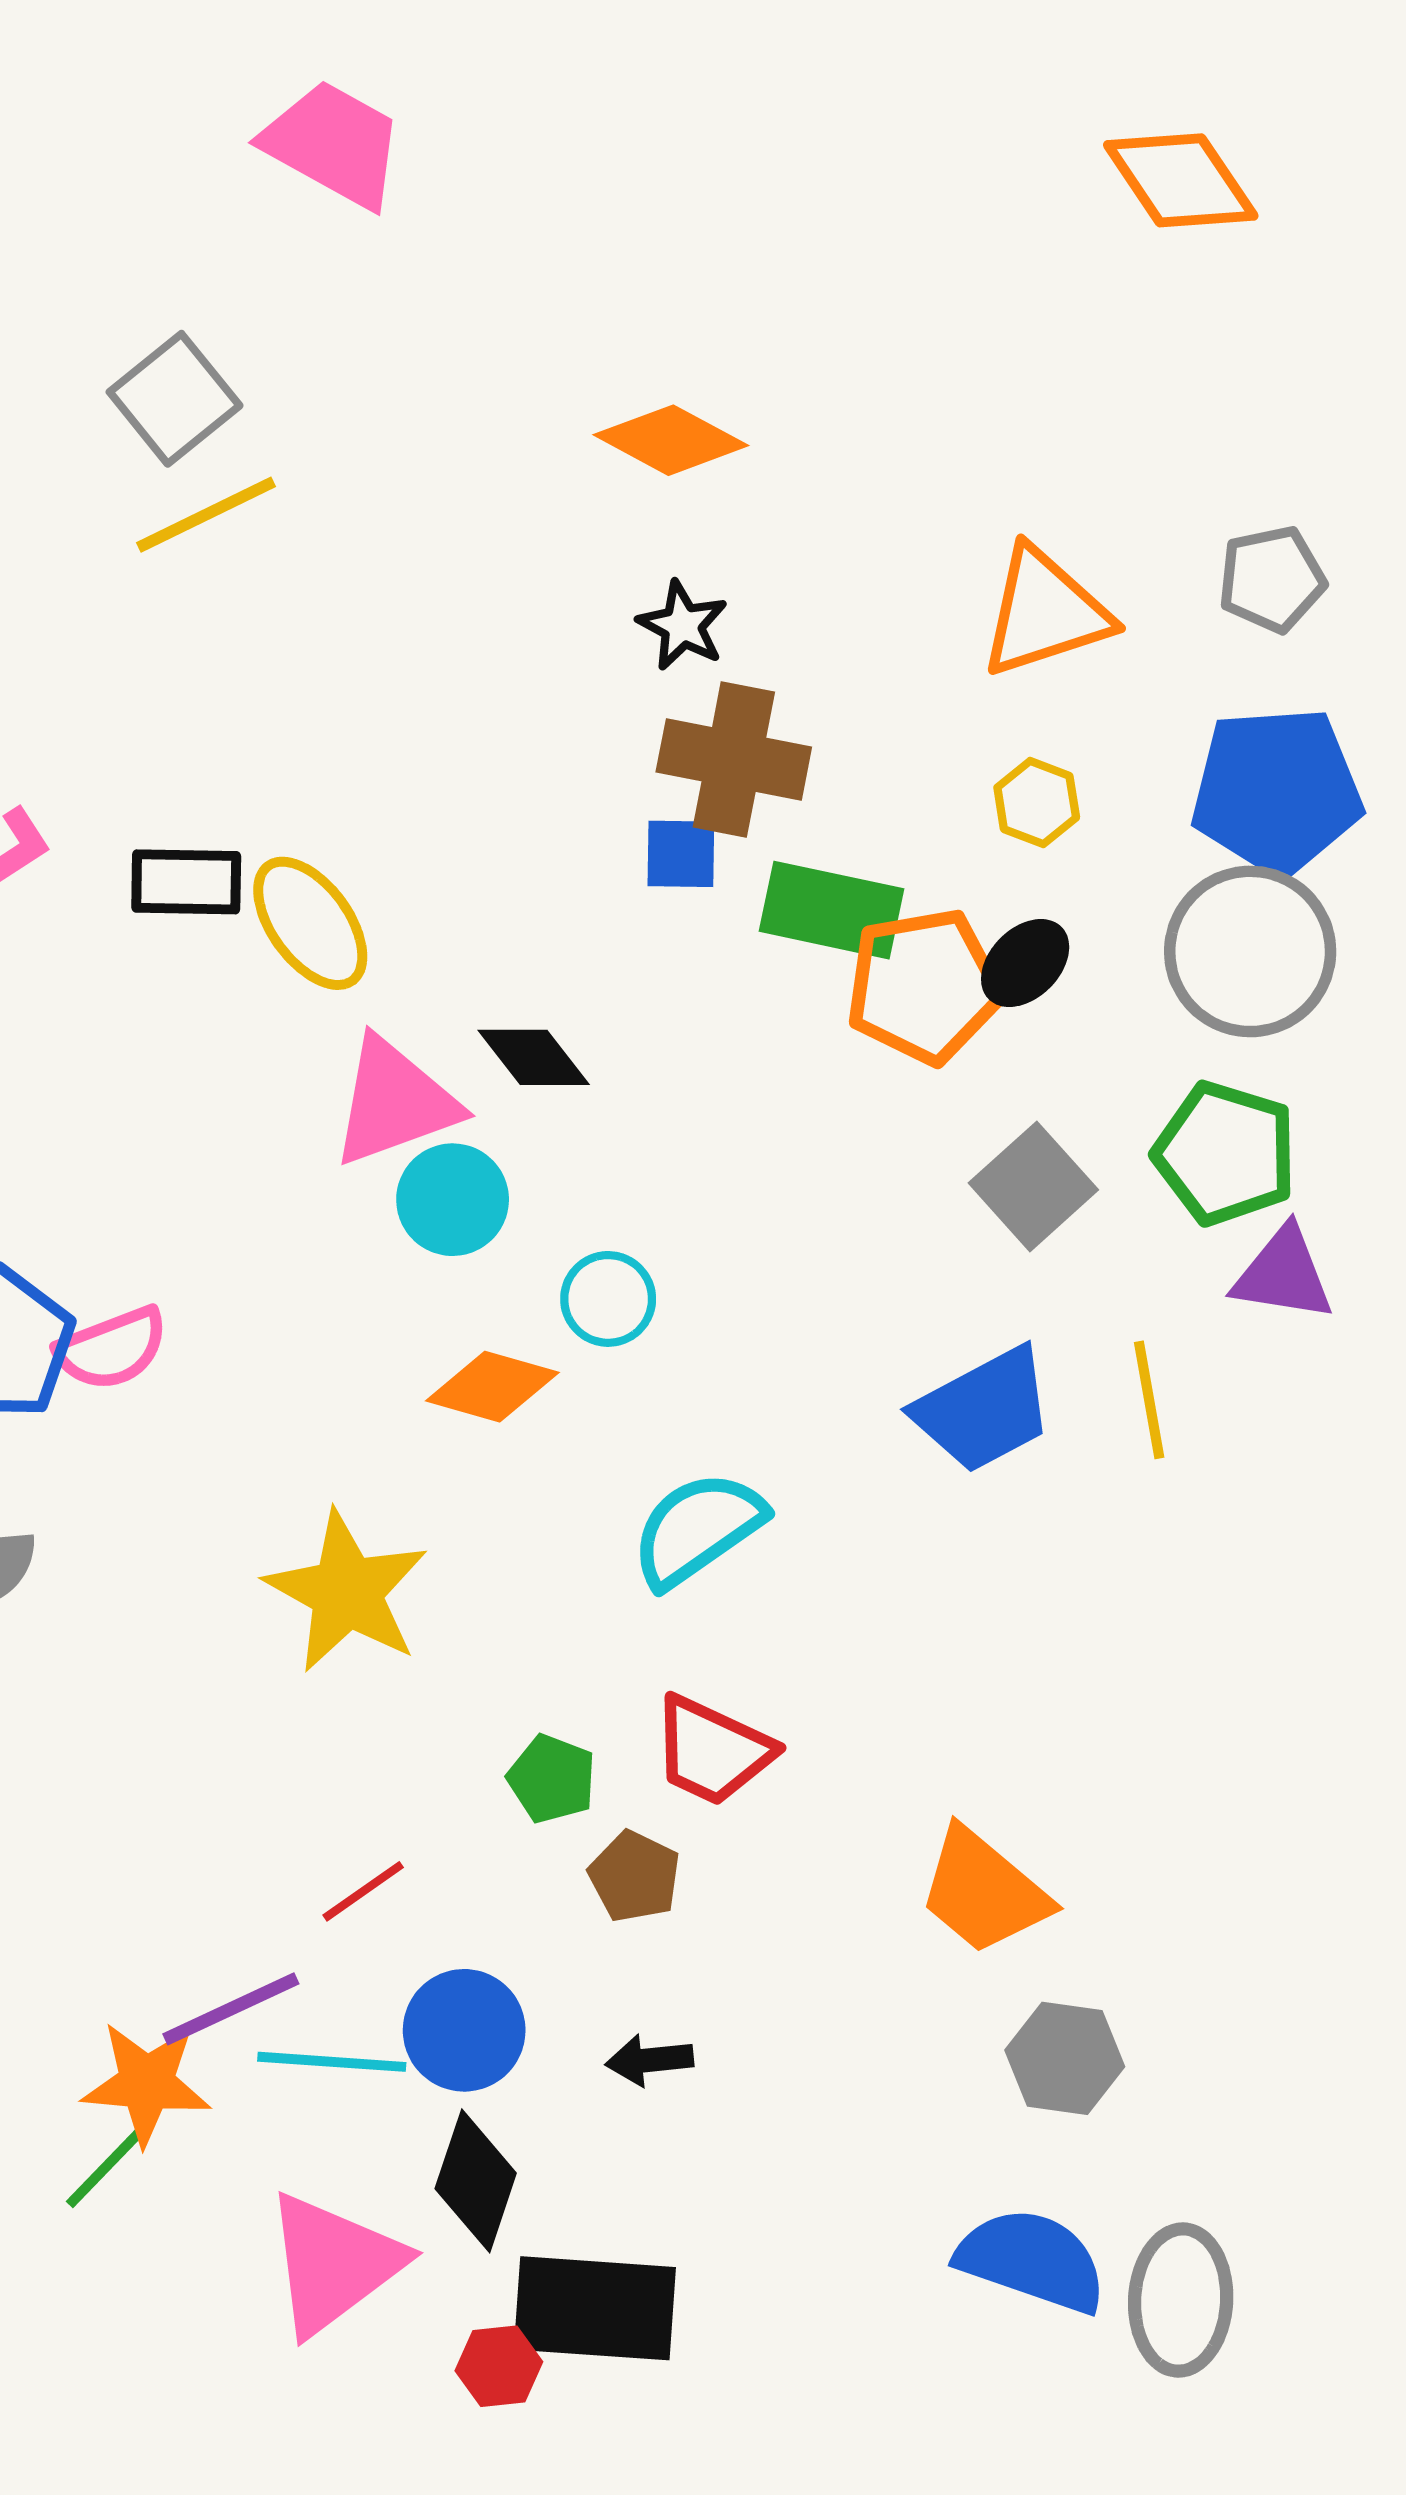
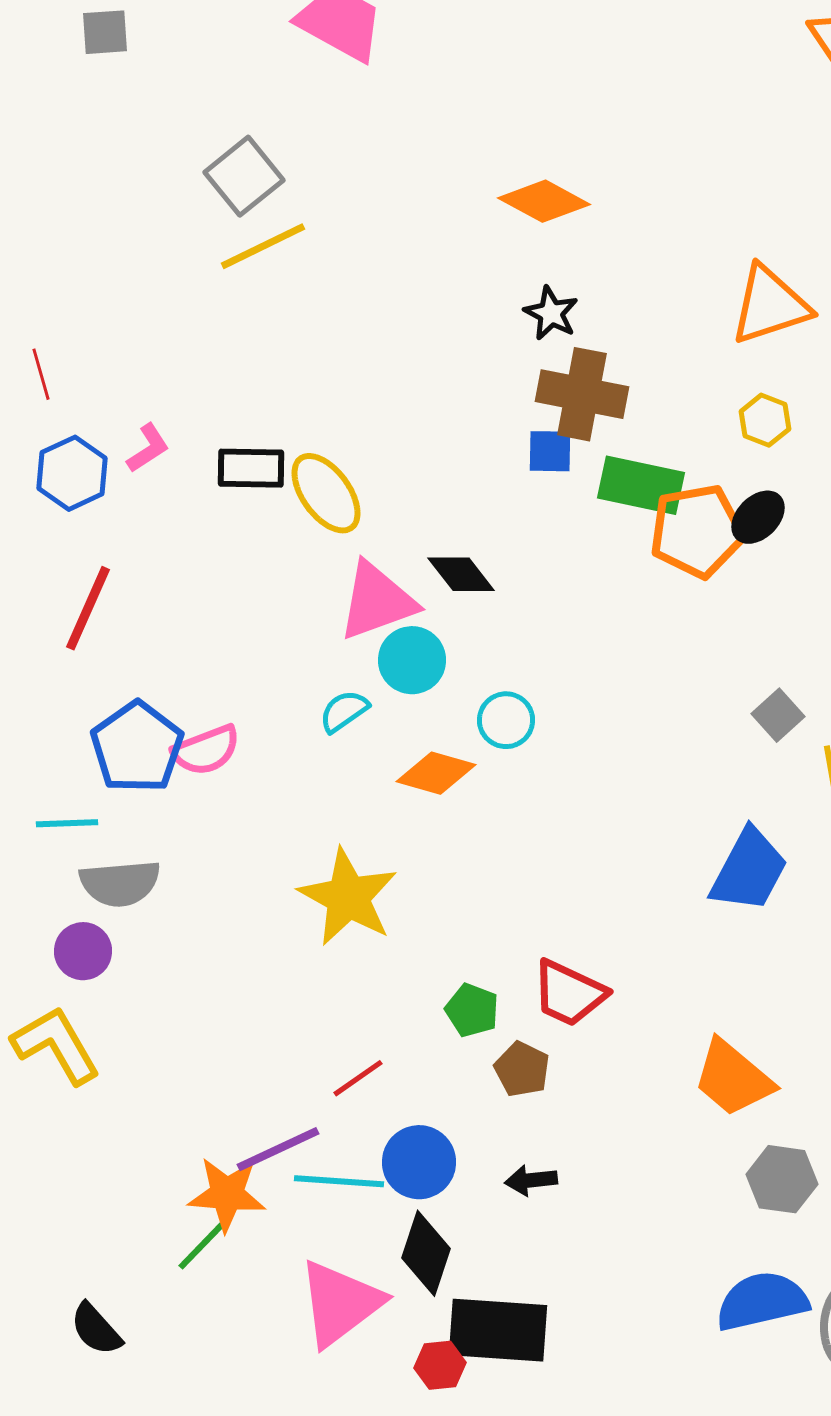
gray square: (1033, 1186) -> (778, 715), moved, size x0.7
blue trapezoid: (984, 1410) -> (749, 870), moved, turned -34
cyan semicircle: (697, 1529) -> (344, 711), moved, size x0.6
blue semicircle: (1032, 2260) -> (762, 1301), turned -32

